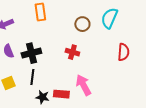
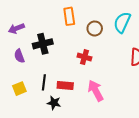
orange rectangle: (40, 12) -> (69, 16), moved
black cross: (31, 53) -> (43, 44), moved
red rectangle: (61, 94) -> (65, 86), moved

